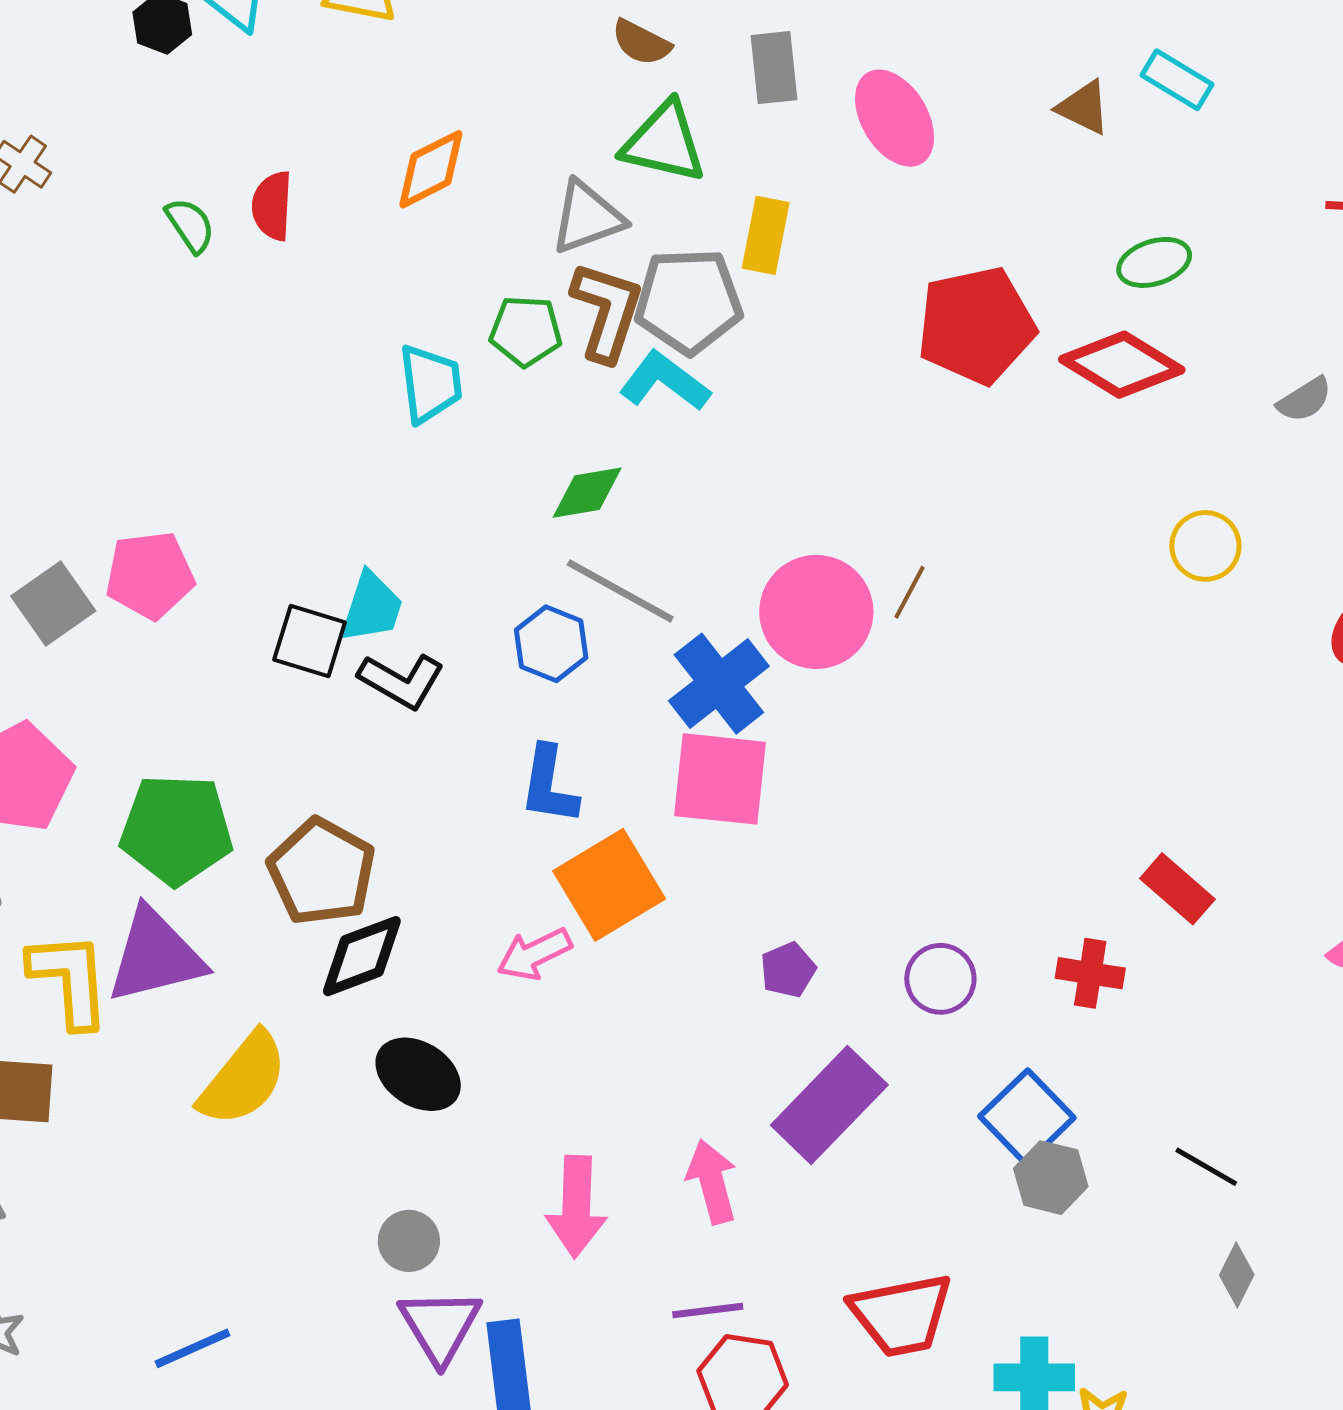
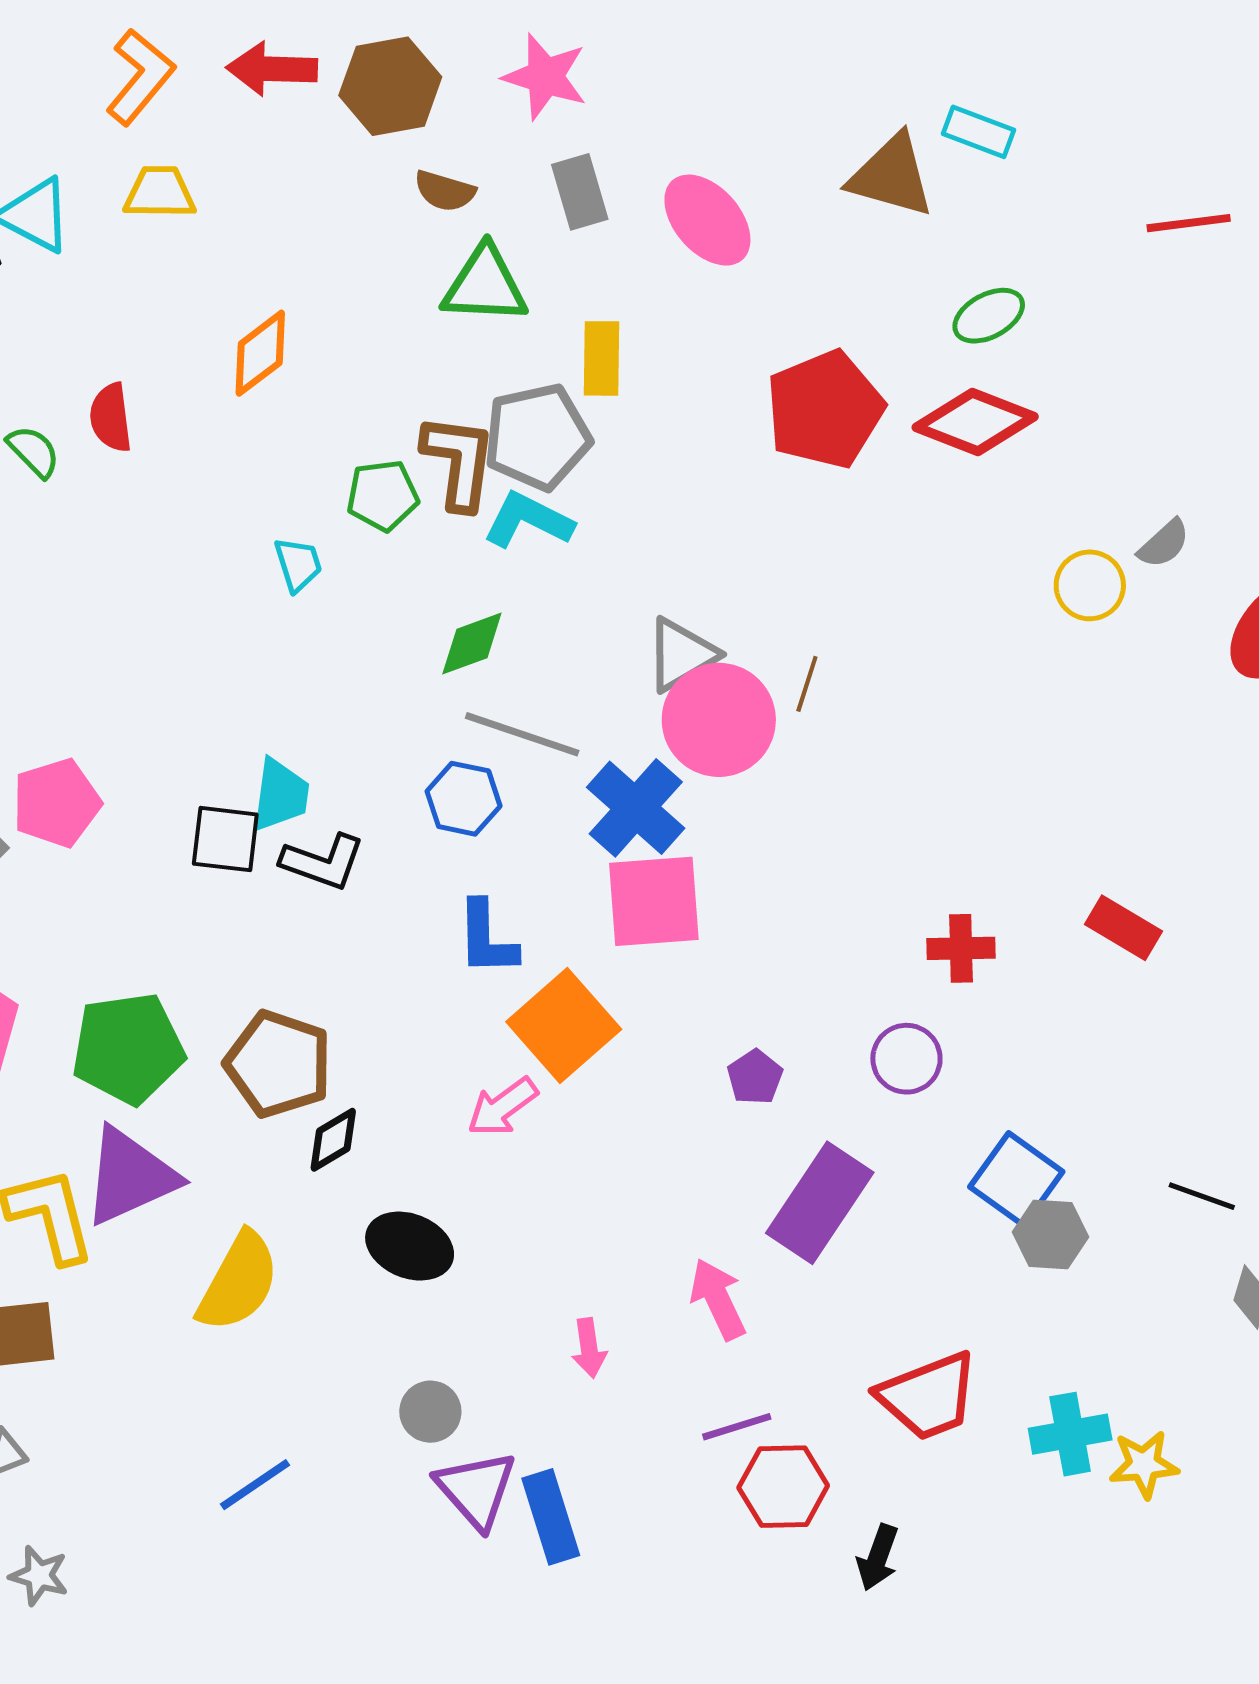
brown triangle: (1084, 107) -> (891, 176), size x1.6
gray triangle: (587, 217) -> (681, 655), moved
cyan trapezoid: (430, 384) -> (298, 564), size x0.7
gray semicircle: (1305, 400) -> (1164, 544), moved
black diamond: (362, 956) -> (333, 1140), size x0.7
red cross: (1090, 973) -> (961, 948), moved
pink arrow: (576, 1207) -> (589, 1348), size x0.6
blue line: (192, 1348) -> (255, 1485), moved

